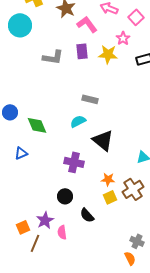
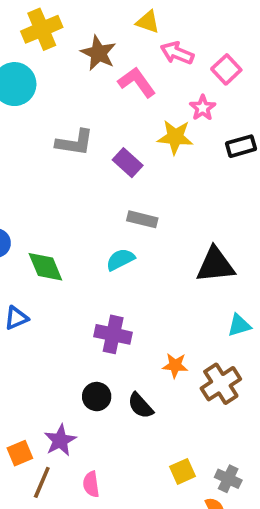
purple rectangle: (82, 51) -> (128, 163), moved, turned -42
black triangle: (103, 140) -> (215, 265), moved, turned -45
yellow square: (110, 197) -> (182, 471), moved
black semicircle: (87, 215) -> (140, 406), moved
pink semicircle: (62, 232) -> (91, 484), moved

